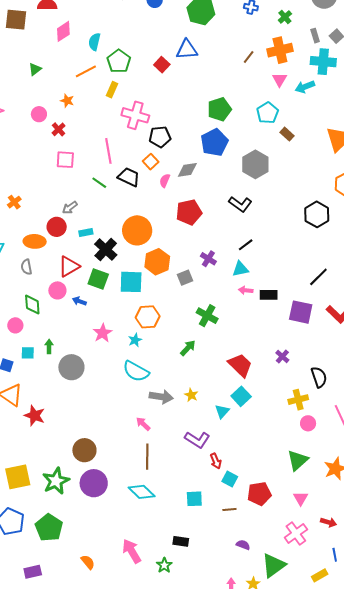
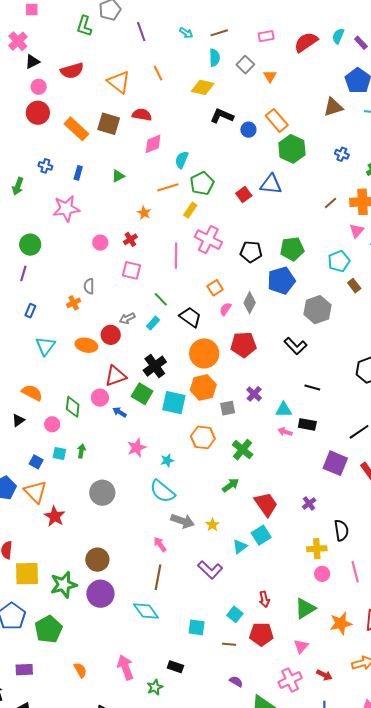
pink circle: (39, 114) -> (100, 243), moved
black pentagon: (160, 137) -> (251, 252), moved
pink line: (108, 151) -> (176, 256), moved
gray diamond: (187, 170) -> (250, 303), turned -65
black trapezoid: (129, 177) -> (190, 317), moved
orange circle: (137, 230) -> (204, 353), moved
cyan rectangle: (86, 232) -> (153, 323), moved, turned -48
black line: (246, 245) -> (312, 388), moved, turned 42
gray semicircle: (26, 267) -> (89, 286), moved
black rectangle: (269, 295) -> (307, 424), moved
orange hexagon: (148, 317) -> (203, 437), moved
green arrow: (188, 348) -> (231, 485), moved
gray circle: (71, 367) -> (102, 493), moved
red arrow: (216, 461) -> (264, 599), moved

